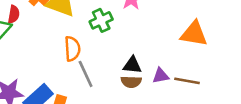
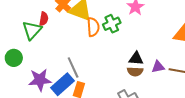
orange semicircle: (72, 49) -> (93, 27), moved
gray line: (86, 74) -> (73, 68), moved

